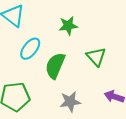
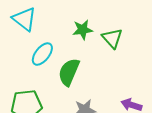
green triangle: (96, 57) -> (112, 38), moved

